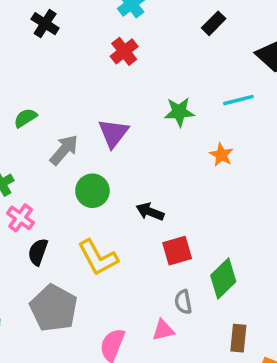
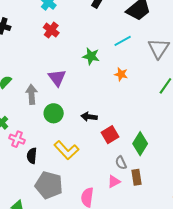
green star: (179, 112) -> (91, 56), turned 30
gray arrow: (64, 150) -> (32, 94), turned -30
brown rectangle: (238, 338) -> (136, 177), moved

